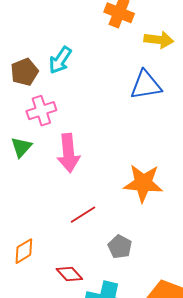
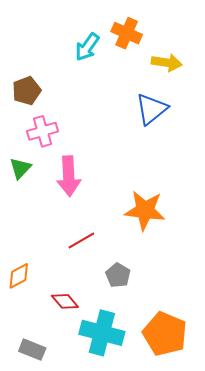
cyan arrow: (60, 60) -> (87, 47), moved
blue triangle: (146, 85) -> (152, 109), turned -32

